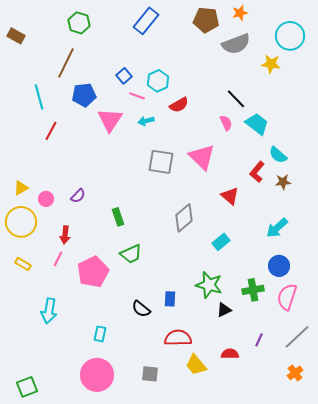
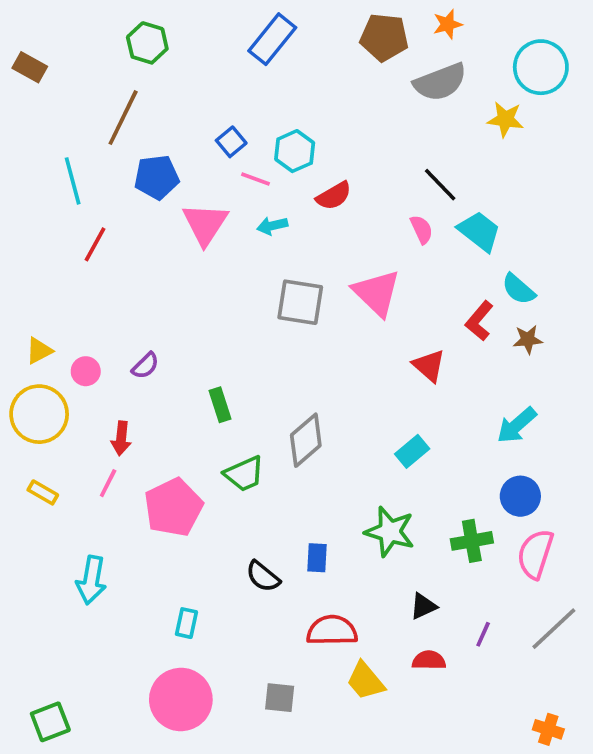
gray diamond: (184, 218) -> (306, 440), moved
black triangle: (224, 310) -> (423, 606), moved
orange cross: (295, 373) -> (548, 729), moved, turned -35

